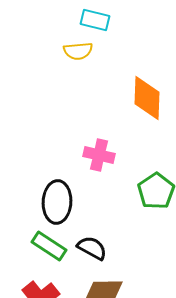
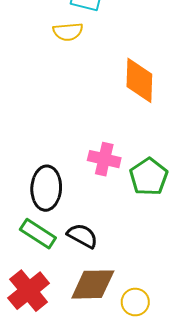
pink cross: (99, 155) -> (104, 159), moved

